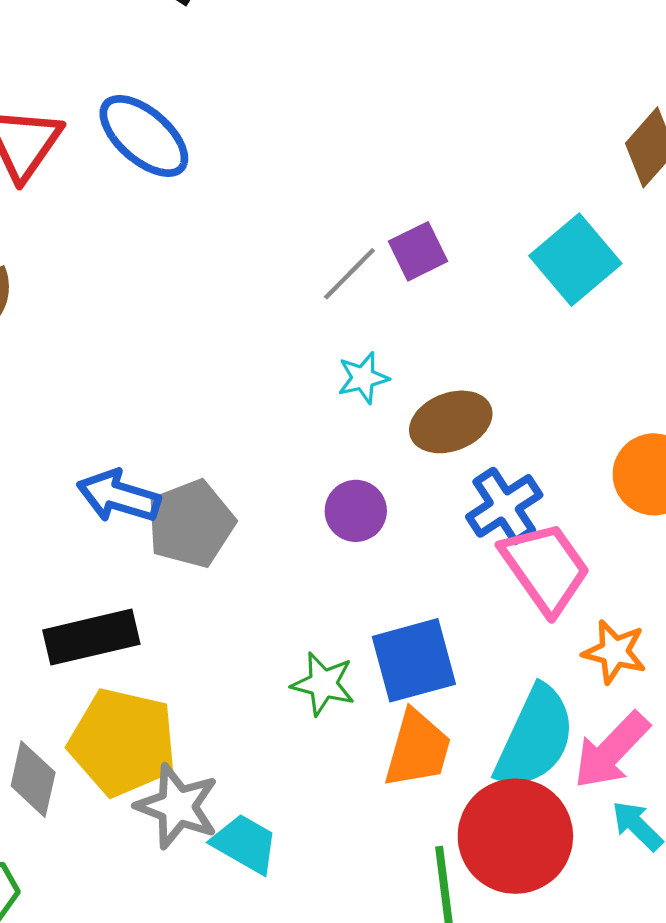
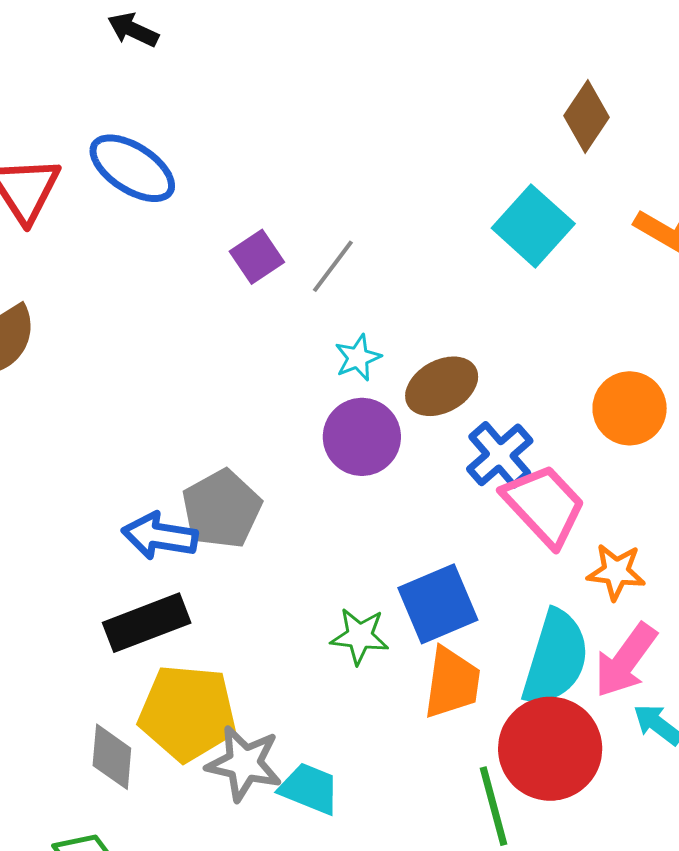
purple square: (418, 251) -> (257, 257), moved
blue arrow: (119, 496) -> (160, 536), moved
purple circle: (356, 511) -> (362, 437), moved, size x1.4

